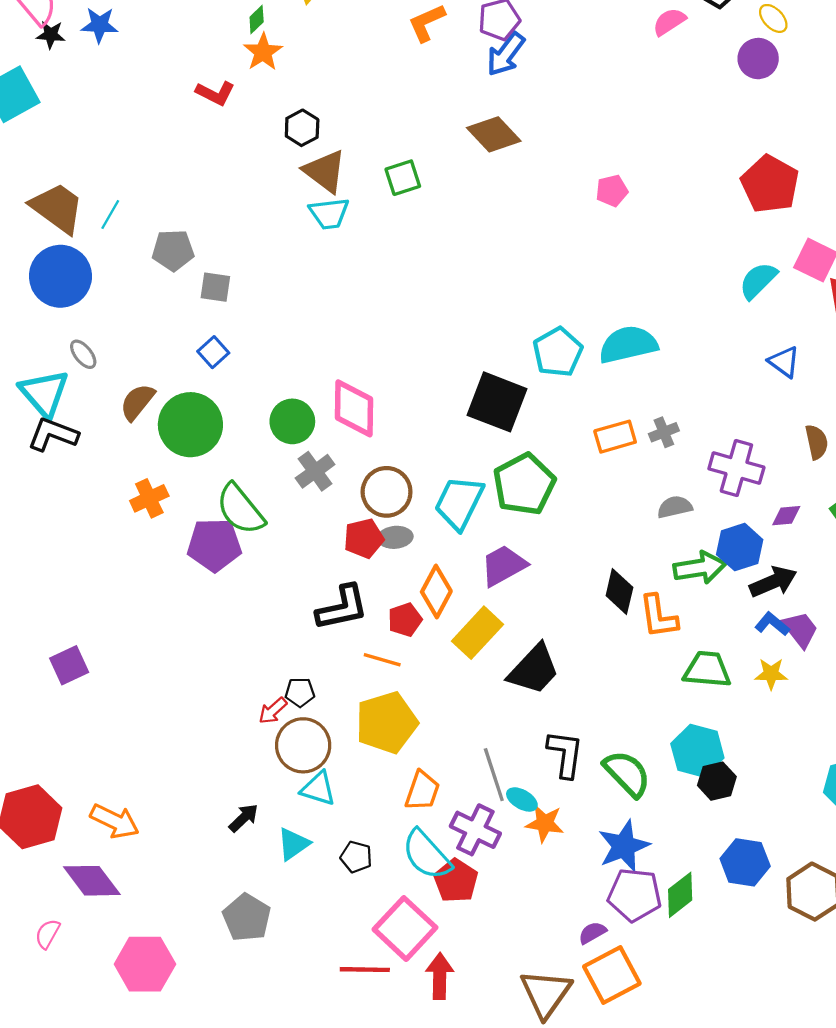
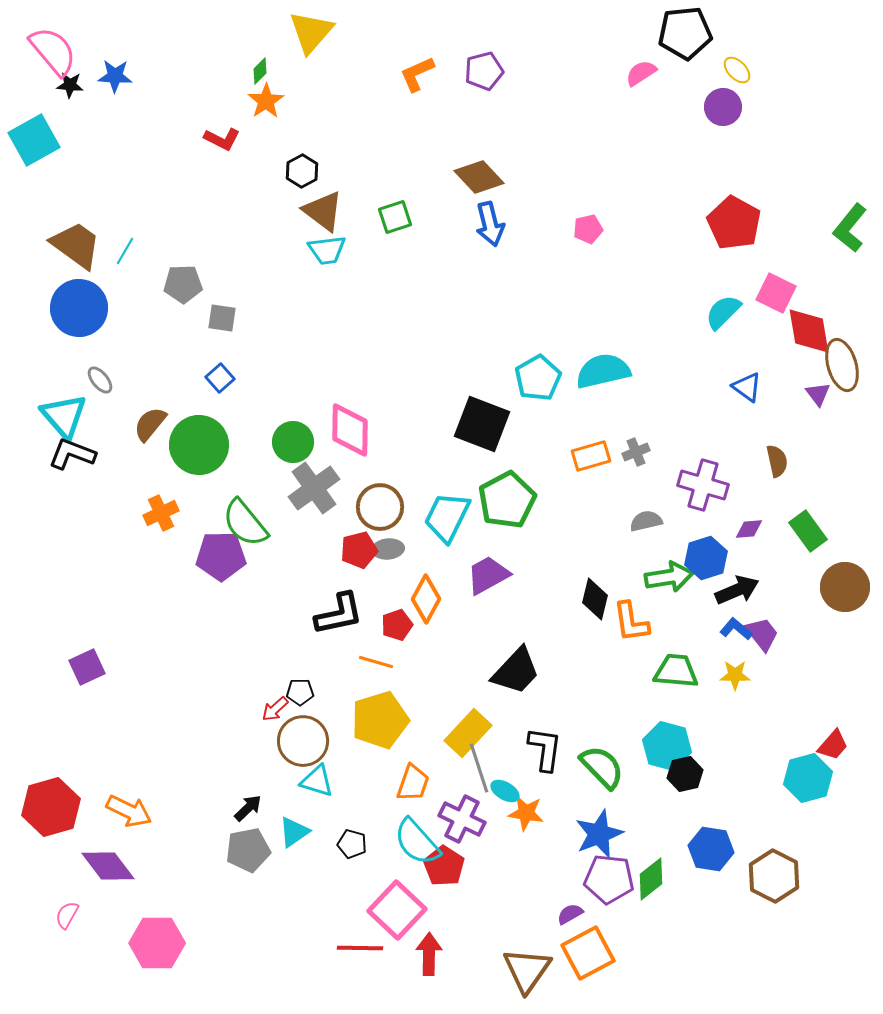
blue arrow: (506, 54) -> (490, 224), moved, turned -51
gray cross: (315, 471) -> (314, 488), size x1.4
yellow rectangle: (478, 633) -> (468, 733), moved
gray pentagon: (247, 918) -> (248, 850), moved, turned 30

